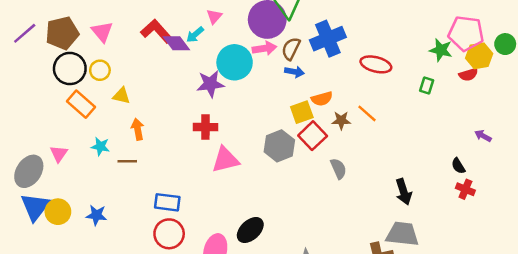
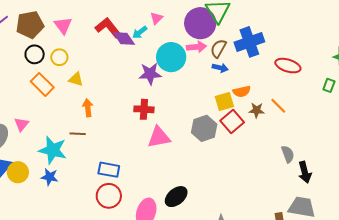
black circle: (70, 69) -> (35, 54), size x0.7
cyan star: (100, 146) -> (53, 150), moved, size x1.8
gray semicircle: (338, 169) -> (288, 154), moved

